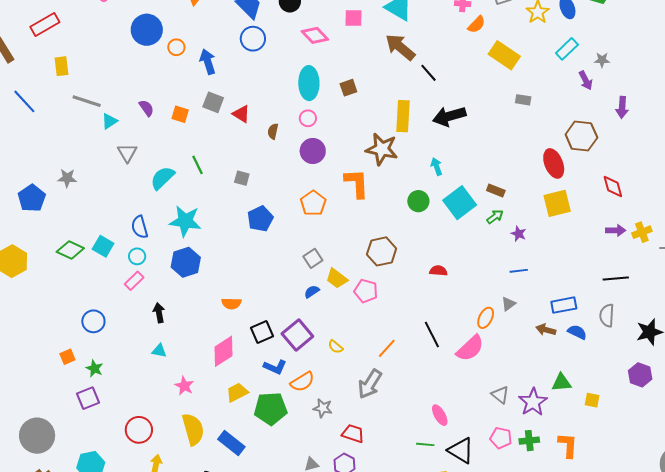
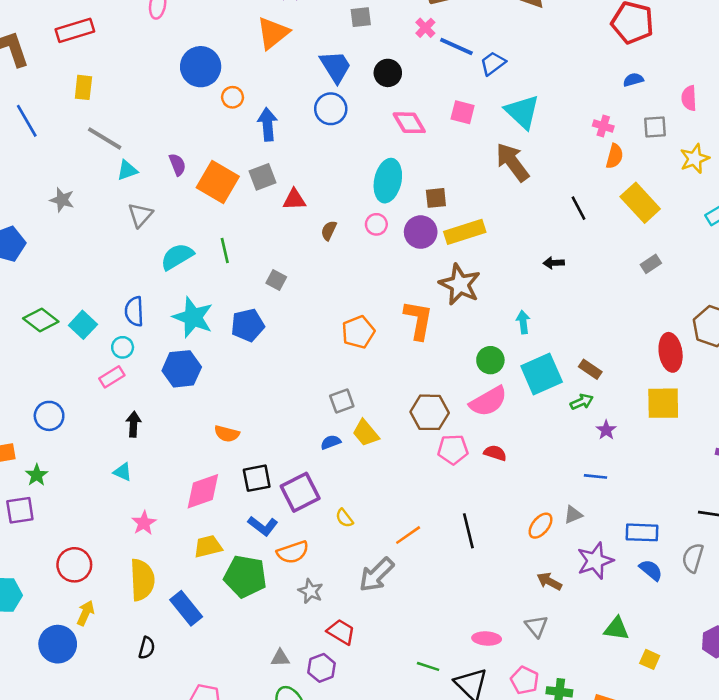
orange semicircle: (477, 25) -> (614, 156), turned -42
black line: (428, 73) -> (578, 208), moved
gray rectangle: (523, 100) -> (651, 264), turned -56
gray square: (213, 102) -> (263, 177), turned 35
orange square: (180, 114) -> (218, 182), size x1.8
red triangle: (241, 114) -> (294, 200), turned -48
yellow rectangle: (403, 116) -> (465, 232), moved, turned 56
black arrow: (449, 116) -> (554, 263), size x0.5
purple circle: (313, 151) -> (421, 232), moved
gray star: (67, 178) -> (62, 200), moved
blue pentagon: (260, 219) -> (248, 325), moved
pink pentagon: (366, 291) -> (453, 449), moved, turned -30
brown arrow: (546, 330) -> (549, 581), moved
pink semicircle: (470, 348) -> (488, 401), moved
purple star: (533, 402) -> (595, 561), moved
pink ellipse: (440, 415) -> (487, 638), moved, turned -70

